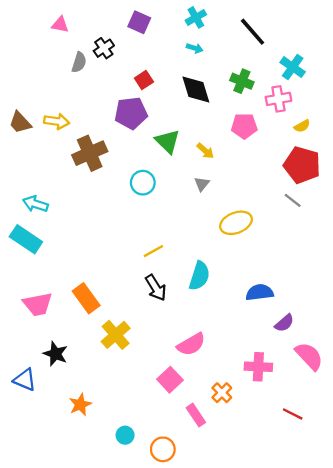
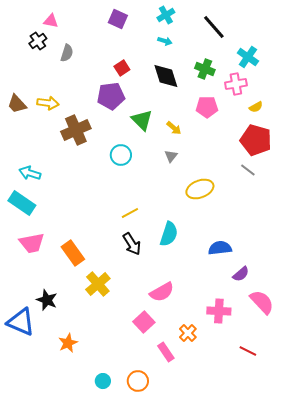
black cross: (104, 48) -> (38, 41), moved
pink trapezoid: (38, 304) -> (32, 243), moved
blue triangle: (25, 380) -> (21, 322), size x1.4
cyan circle: (125, 435) -> (103, 381), moved

